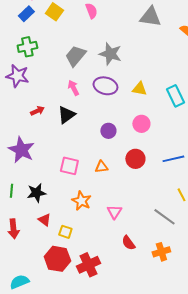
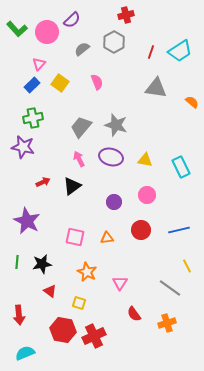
red arrow: (13, 229) -> (19, 315), moved
yellow square: (65, 232) -> (79, 303), moved

